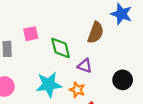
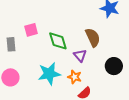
brown semicircle: (96, 33) -> (93, 37), moved, turned -42
purple triangle: (85, 66) -> (80, 55), turned 32

